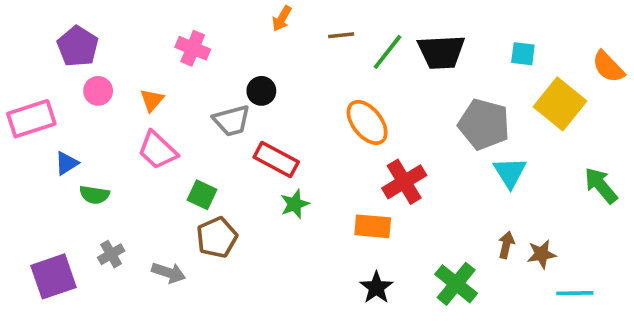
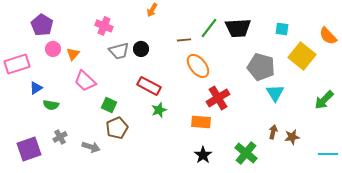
brown line: (341, 35) -> (184, 40), moved
orange triangle: (152, 100) -> (73, 54), moved
gray trapezoid: (232, 121) -> (119, 51), moved
green arrow: (601, 186) -> (324, 100), turned -95
cyan line: (575, 293) -> (328, 154), moved

